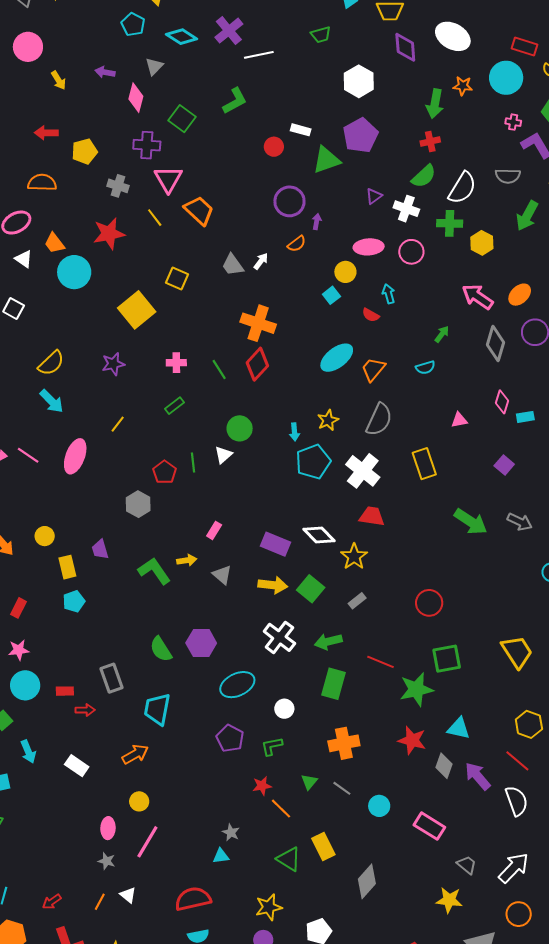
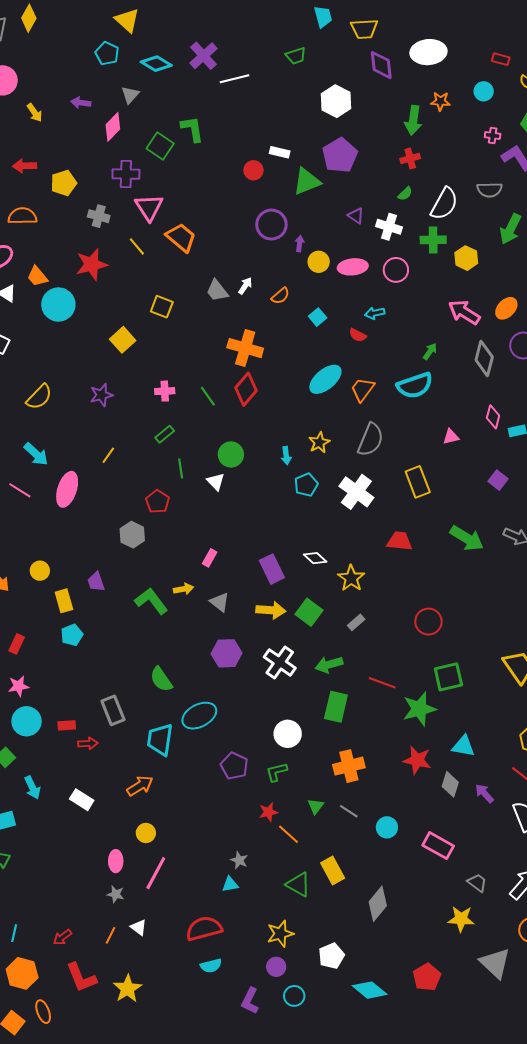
white ellipse: (453, 36) -> (428, 52), turned -32
red rectangle: (524, 47) -> (501, 59), size x0.7
cyan circle: (506, 78) -> (484, 91), size x0.6
pink diamond: (136, 98) -> (113, 127), turned 32
green L-shape: (235, 101) -> (192, 129), moved, turned -68
green semicircle: (424, 176) -> (405, 194), size x0.6
purple triangle: (374, 196) -> (356, 216), turned -48
orange semicircle: (297, 244) -> (280, 296), moved
yellow circle: (345, 272) -> (319, 262), moved
cyan arrow: (389, 294) -> (375, 313), turned -84
yellow square: (137, 310) -> (123, 340), size x0.7
cyan semicircle: (425, 368) -> (415, 385), size x1.8
cyan arrow: (52, 401) -> (36, 454), moved
white triangle: (223, 455) -> (216, 482), turned -30
green line: (193, 462) -> (181, 468), moved
cyan pentagon: (313, 462) -> (306, 485), size x0.7
red trapezoid: (372, 516) -> (399, 541), moved
white diamond: (319, 535) -> (315, 558), size x0.7
purple rectangle: (276, 544) -> (272, 569), turned 44
purple hexagon: (201, 643) -> (227, 653), moved
cyan ellipse: (237, 685) -> (199, 716), moved
white circle: (284, 709) -> (288, 734), size x1.4
purple arrow: (478, 776) -> (484, 793), size x0.7

